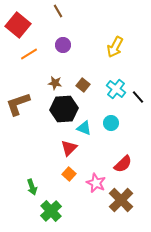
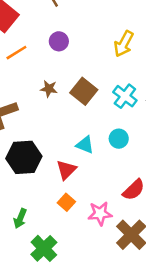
brown square: (83, 85) -> (84, 91), size x1.5
black hexagon: (64, 109) -> (24, 157), moved
pink star: (96, 183) -> (100, 213), turned -30
green arrow: (32, 187) -> (20, 218), turned 42

